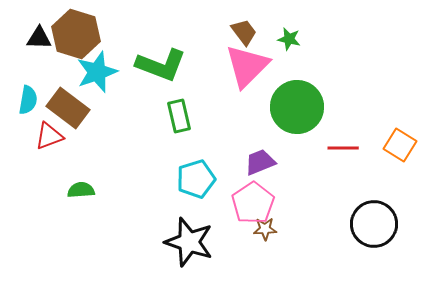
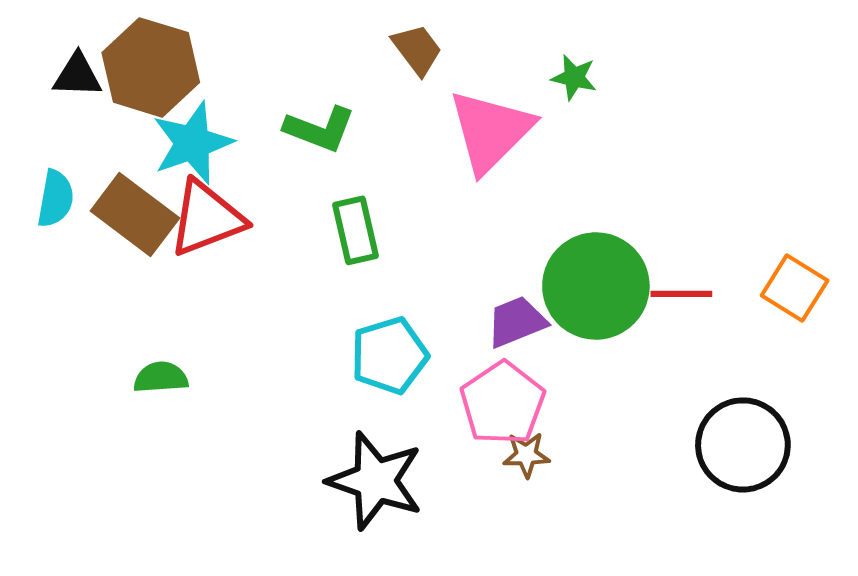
brown trapezoid: (244, 32) -> (417, 50), moved
green L-shape: (161, 65) -> (320, 129), size x0.7
green circle: (297, 107) -> (596, 286), moved
red triangle: (49, 136) -> (206, 218), moved, size x1.4

